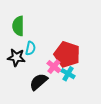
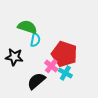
green semicircle: (18, 26) -> (27, 27), moved, turned 108
cyan semicircle: (30, 48) -> (35, 40), moved

